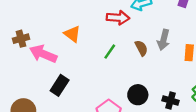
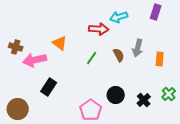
brown cross: (21, 39) -> (16, 47), turned 32
pink arrow: (43, 54) -> (35, 60), turned -35
black cross: (170, 101) -> (144, 100), turned 32

